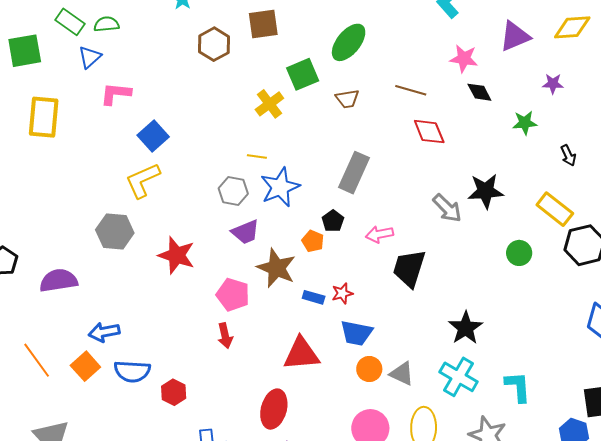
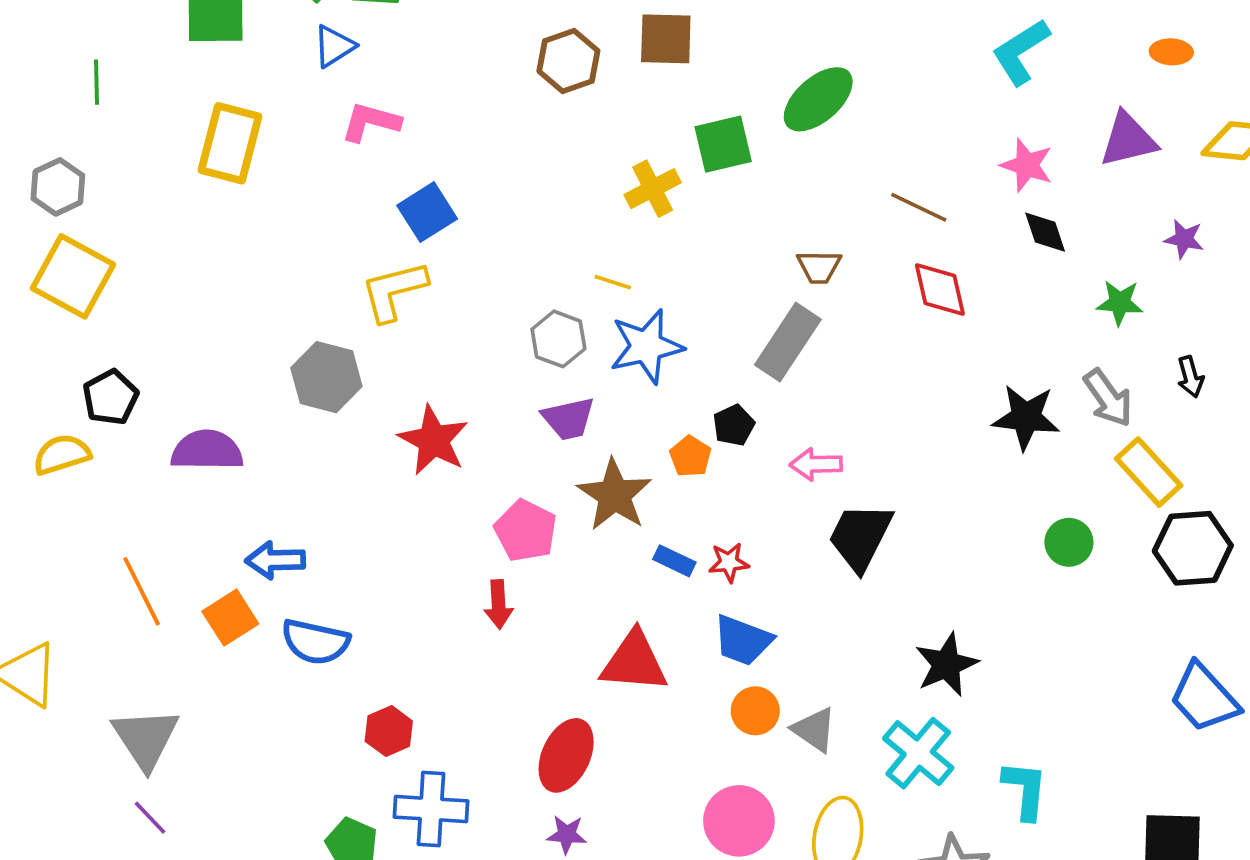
brown trapezoid: (347, 99) -> (819, 267), moved
gray arrow: (447, 208) -> (1108, 398), moved
red hexagon: (174, 392) -> (389, 731), moved

